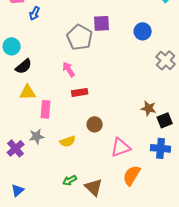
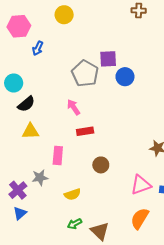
blue circle: (143, 31) -> (125, 77), moved
pink rectangle: (46, 109) -> (58, 155), moved
yellow semicircle: (68, 141) -> (72, 194), moved
pink triangle: (121, 147) -> (141, 185), moved
blue triangle: (18, 190) -> (20, 213), moved

